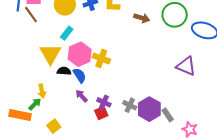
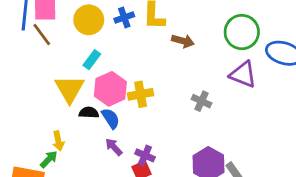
brown arrow: (142, 18) -> (183, 41), moved
yellow cross: (101, 58) -> (141, 94), turned -30
purple triangle: (186, 66) -> (243, 74), moved
gray cross: (130, 105) -> (202, 101), moved

